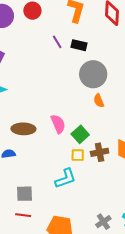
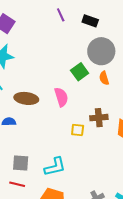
purple line: (57, 42) -> (61, 15), moved
green square: (80, 134) -> (80, 72), moved
brown cross: (100, 152) -> (99, 118), moved
cyan L-shape: (66, 178) -> (55, 167), moved

